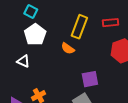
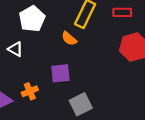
purple square: (90, 79) -> (60, 73), moved

